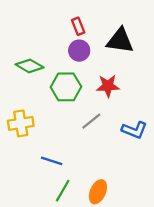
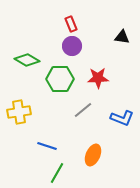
black triangle: (120, 41) -> (122, 37), moved, size x0.6
orange ellipse: (98, 192) -> (93, 155), moved

